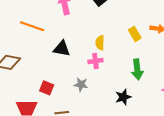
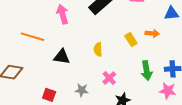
pink cross: (95, 61) -> (109, 78), moved, turned -32
green arrow: (137, 69) -> (147, 71), moved

